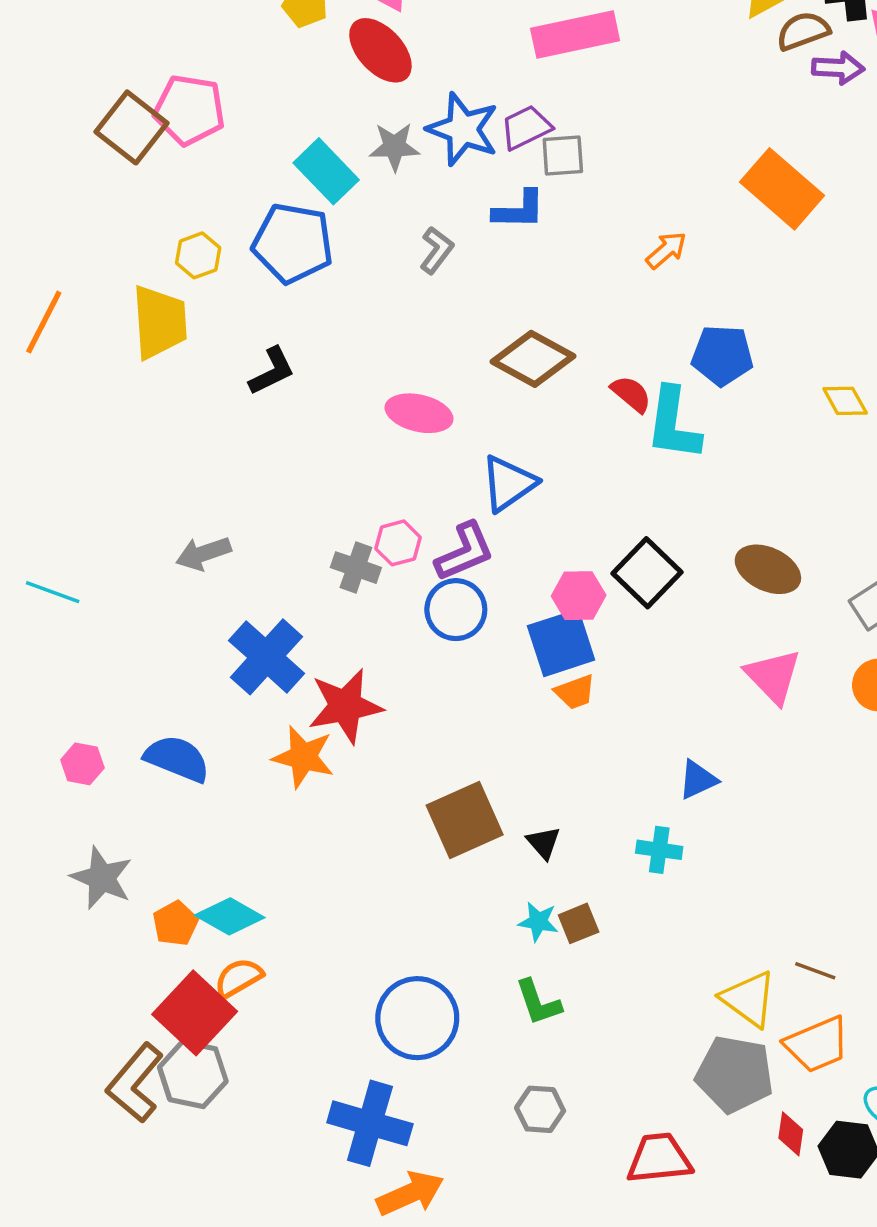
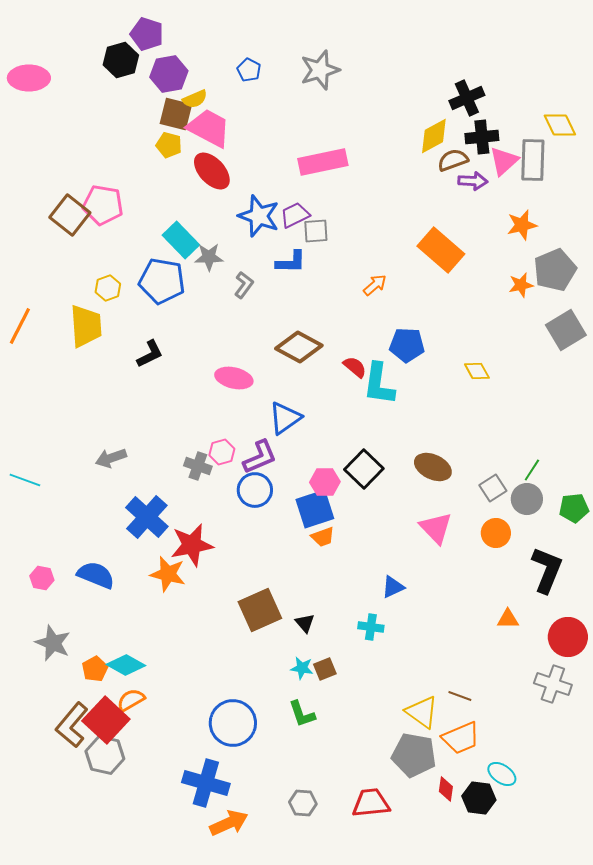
gray star: (394, 147) -> (209, 257), moved
brown L-shape: (135, 1083) -> (72, 725), moved
gray hexagon: (540, 1109) -> (303, 803), moved

